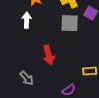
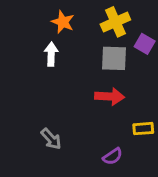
red arrow: (49, 55) -> (110, 96), moved, turned -72

